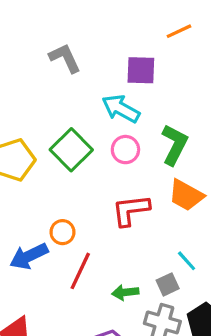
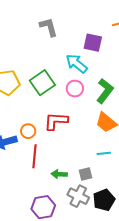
red L-shape: (131, 210) -> (56, 121), moved
cyan line: (187, 261) -> (104, 153), moved, turned -64
red line: (80, 271) -> (35, 156), turned -30

